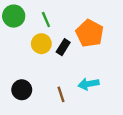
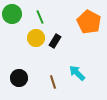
orange pentagon: (90, 33) -> (89, 22), moved
cyan arrow: (89, 84) -> (77, 73), turned 54

